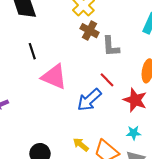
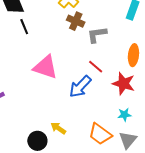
gray L-shape: (111, 46) -> (97, 35), turned 90
black line: (32, 51) -> (24, 27), moved
yellow arrow: (81, 144) -> (58, 128), moved

